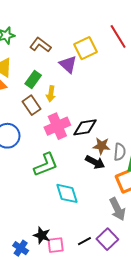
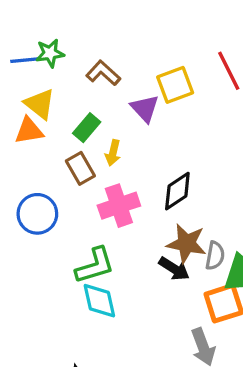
black diamond: (85, 127) -> (177, 191), moved, turned -30
brown star: (101, 146) -> (187, 243), size x1.4
cyan diamond: (67, 193) -> (99, 301), moved

